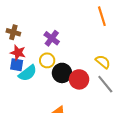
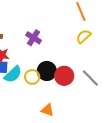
yellow circle: (47, 60) -> (32, 77), moved
yellow semicircle: (103, 62) -> (84, 36), moved, turned -77

